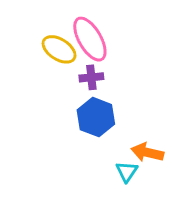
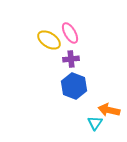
pink ellipse: (90, 39) -> (70, 33), size x0.7

